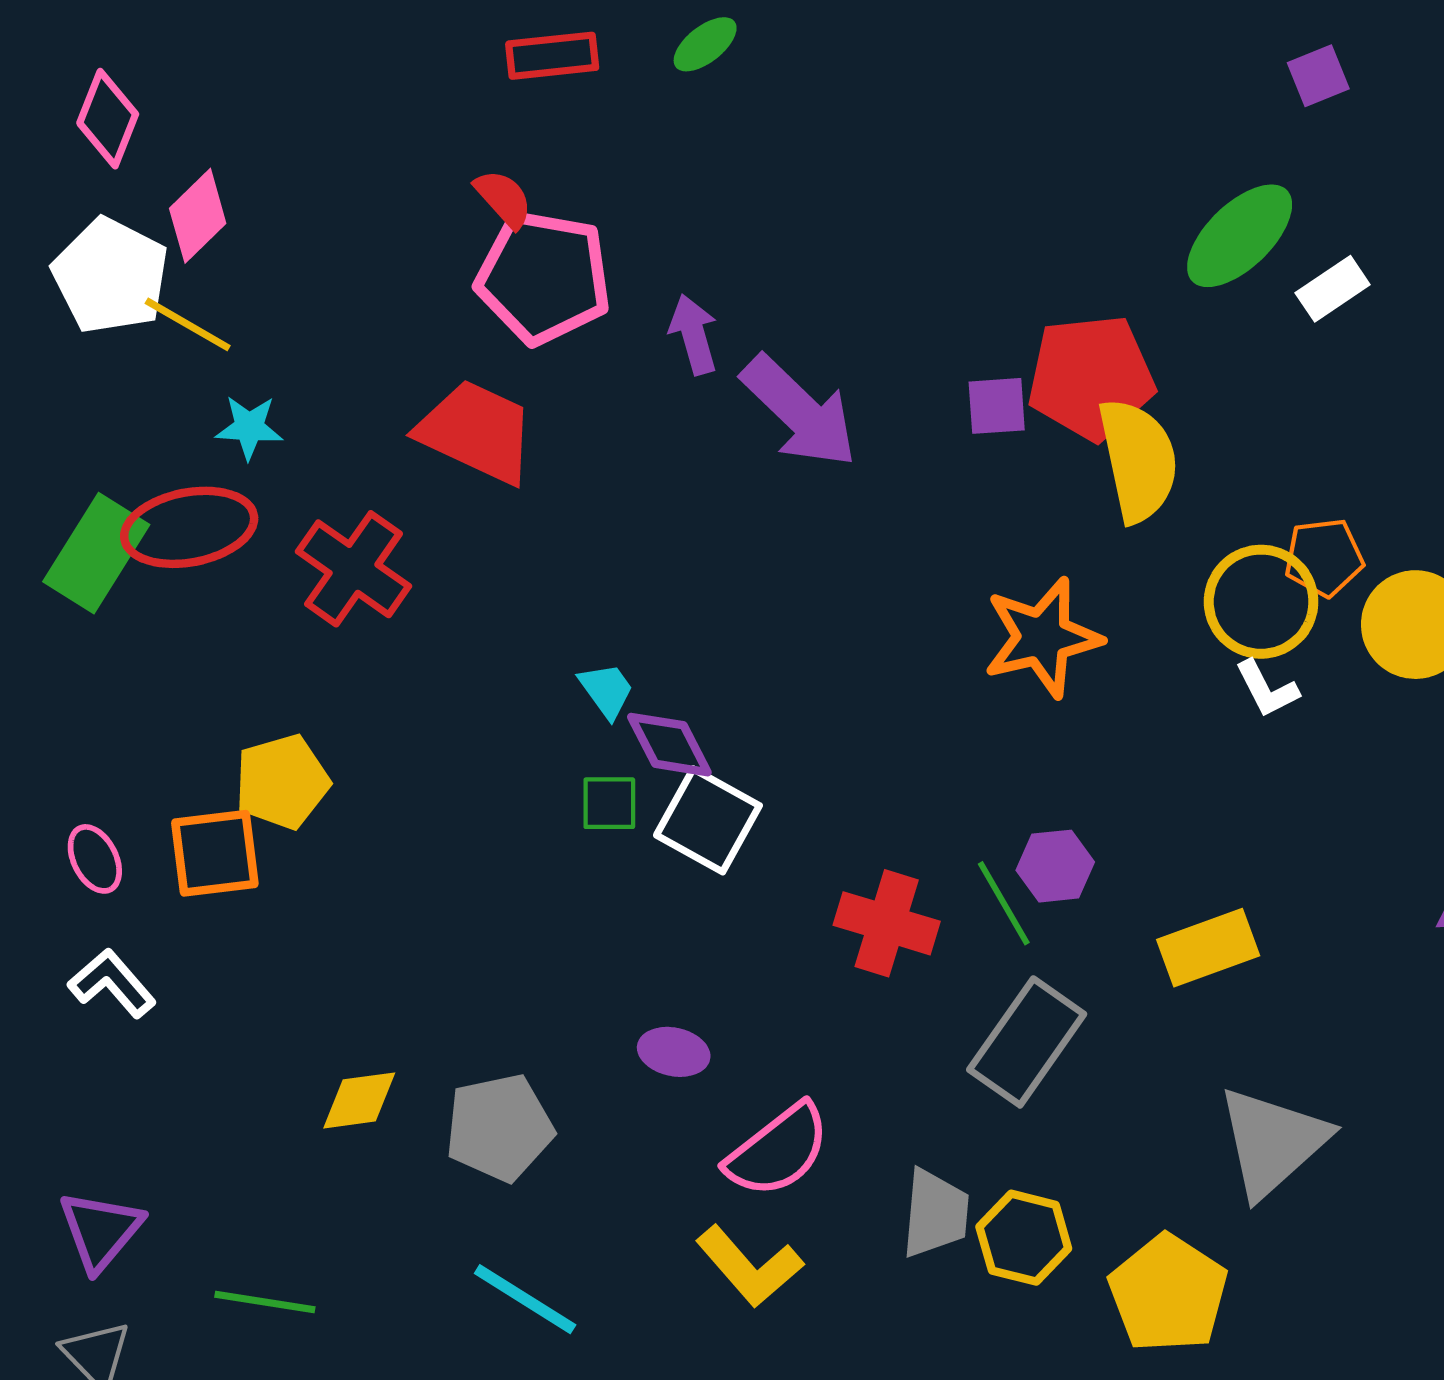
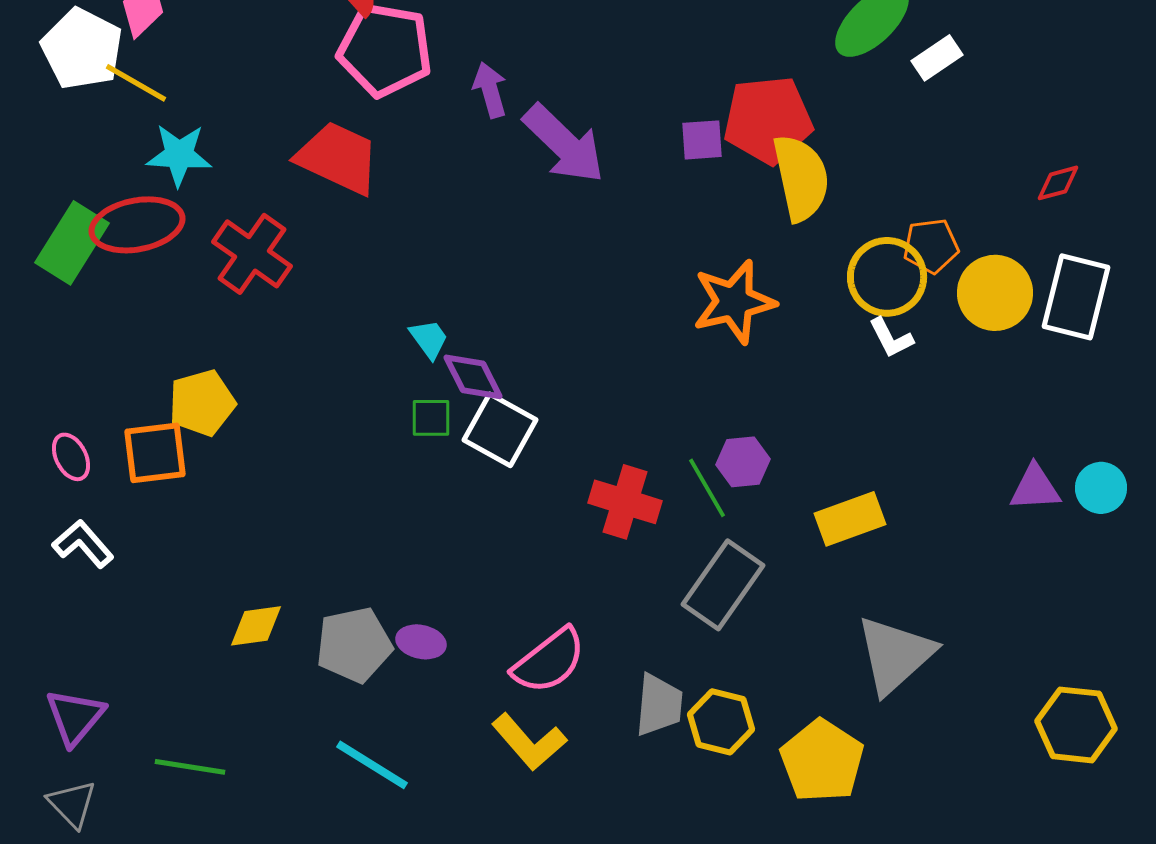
cyan star: (249, 427) -> (179, 155), size x1.4
purple ellipse: (674, 1052) -> (421, 642), moved

